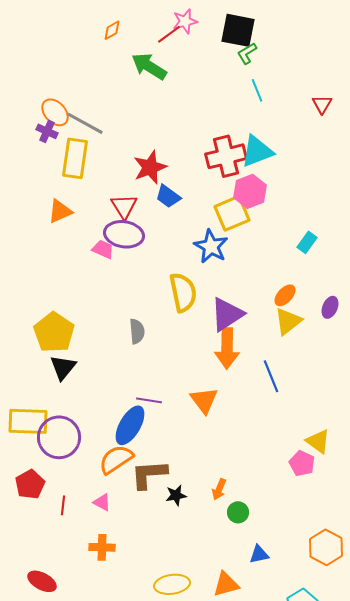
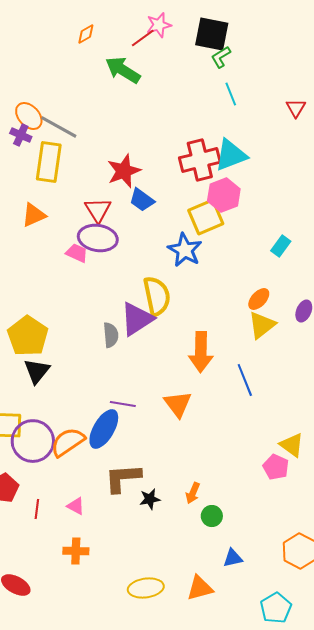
purple triangle: (227, 314) -> (137, 319), moved
orange semicircle: (116, 459) -> (68, 442), moved

